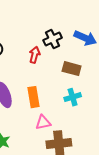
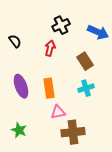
black cross: (53, 39) -> (61, 25), moved
brown rectangle: (72, 69) -> (85, 61), turned 42

